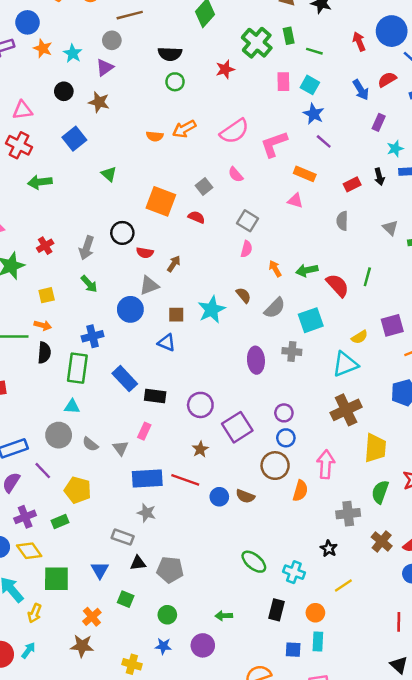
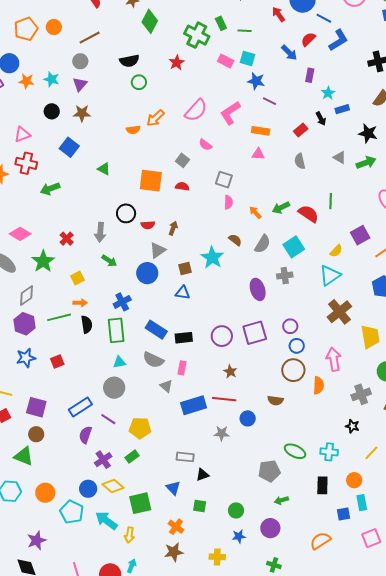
pink rectangle: (283, 82) -> (226, 61), turned -49
purple square: (237, 427) -> (255, 333), moved, turned 30
gray semicircle: (90, 444) -> (153, 360), moved, size x1.5
blue circle: (219, 497) -> (248, 418), moved
gray star: (146, 513) -> (222, 433), moved
gray pentagon: (170, 570) -> (269, 471), moved

